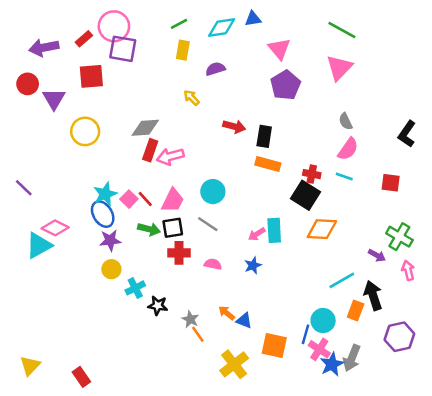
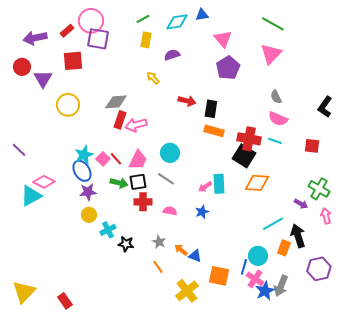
pink semicircle: (348, 149) -> (278, 119), turned 78
red cross: (312, 174) -> (249, 139), size x1.6
gray star: (190, 319) -> (159, 242), moved
yellow triangle: (30, 366) -> (24, 292), size x1.4

